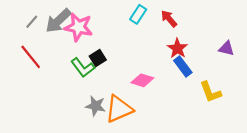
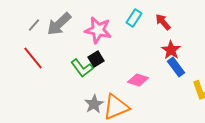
pink star: (79, 27) -> (98, 30), moved
gray star: (96, 106) -> (94, 104), turned 30

